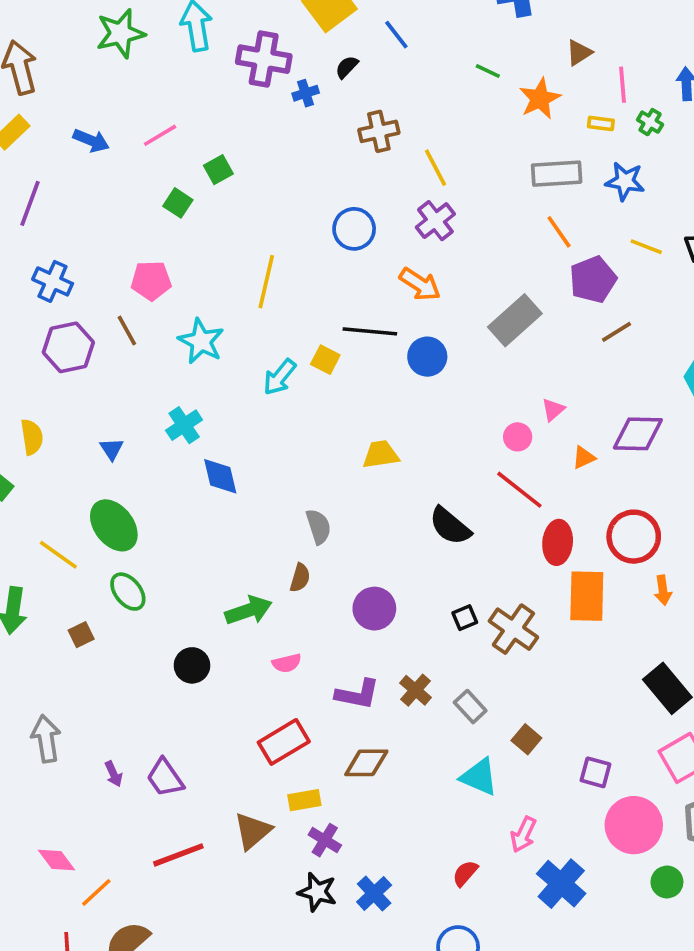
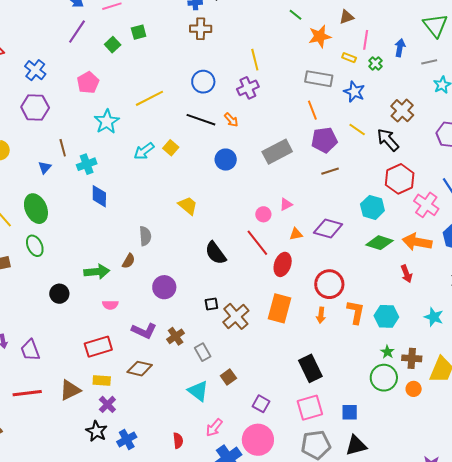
brown cross: (379, 131) -> (201, 29), moved
purple line: (30, 203) -> (77, 32), moved
pink pentagon: (151, 281) -> (88, 83), turned 30
yellow line: (266, 282) -> (149, 98), turned 36
orange arrow: (420, 284) -> (231, 120), size x0.7
brown line: (127, 330) -> (63, 148), moved
black line: (370, 331) -> (201, 120), moved
yellow trapezoid: (381, 454) -> (188, 206), turned 35
red circle: (634, 537) -> (329, 284), moved
red ellipse: (558, 542) -> (283, 264), moved
pink circle: (634, 825) -> (258, 440), moved
red semicircle: (465, 873) -> (178, 441), turned 119

